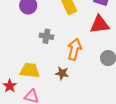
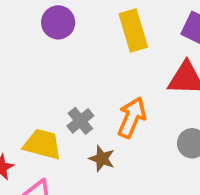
gray cross: (46, 36) -> (80, 121), moved, turned 32

